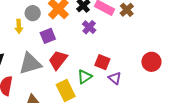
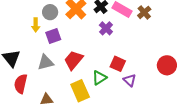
purple square: (48, 36) -> (53, 36), moved
gray triangle: (30, 64) -> (46, 62), size x0.7

